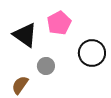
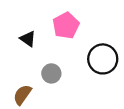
black triangle: (25, 35) -> (28, 39), size x0.6

